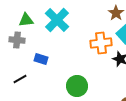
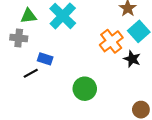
orange cross: (101, 43) -> (111, 41), turned -30
black line: (20, 79) -> (31, 73), moved

